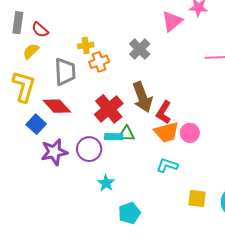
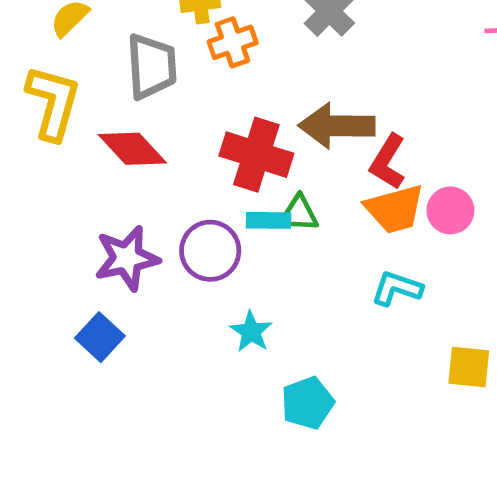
brown arrow: (142, 97) -> (337, 126), turned 112
red cross: (109, 109) -> (256, 155), turned -32
blue square: (36, 124) -> (100, 337), moved

